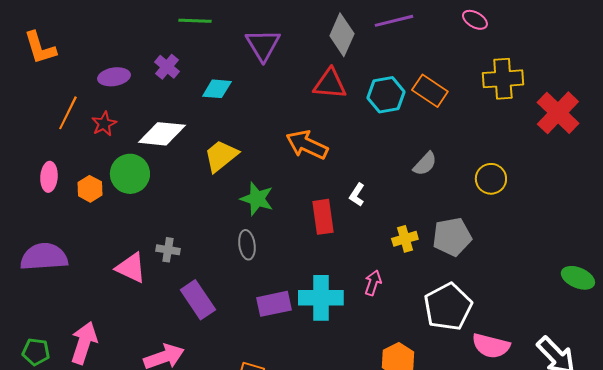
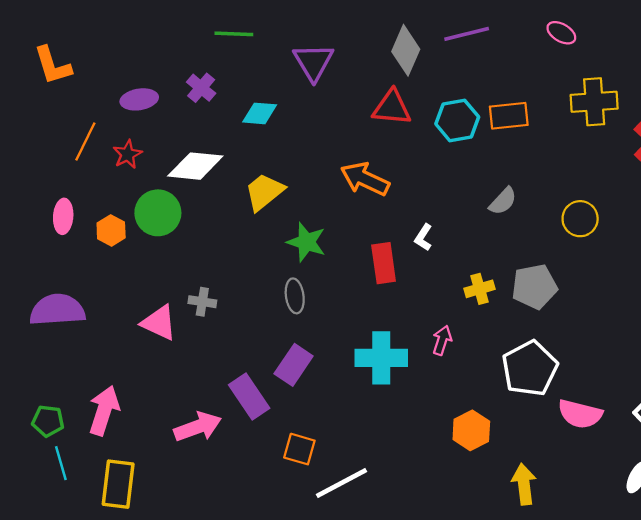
orange rectangle: (430, 91) -> (509, 116), turned -40
purple rectangle: (198, 300) -> (249, 396), moved
purple rectangle: (274, 304) -> (294, 365), moved, turned -44

